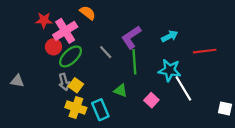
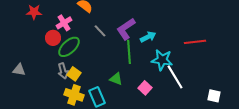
red star: (44, 20) -> (34, 12), moved
pink cross: (65, 31) -> (64, 23), size x0.7
cyan arrow: (170, 36) -> (148, 37), moved
gray line: (106, 52) -> (100, 31), moved

